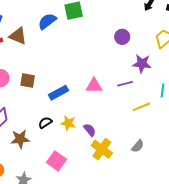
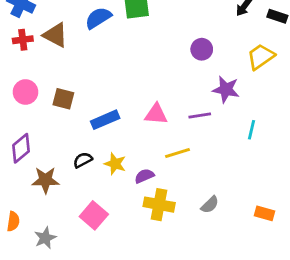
yellow line: (141, 107) -> (177, 153), moved
purple semicircle: (90, 130) -> (144, 176), turned -80
yellow cross: (102, 149) -> (159, 205), turned -30

